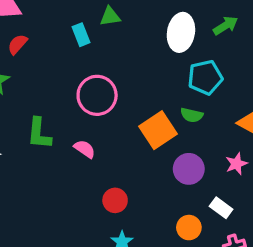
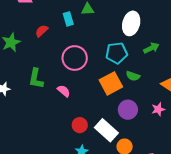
green arrow: (226, 26) -> (151, 48), moved
red semicircle: (17, 44) -> (42, 31), moved
cyan pentagon: (205, 77) -> (117, 53), moved
white rectangle: (221, 208) -> (106, 130), moved, size x1.6

